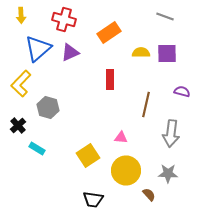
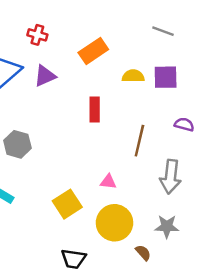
red cross: (64, 20) -> (37, 35), size x0.7

